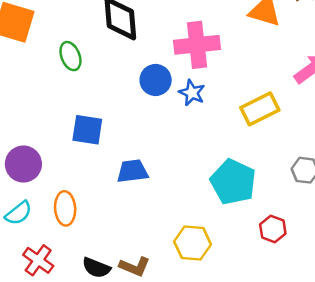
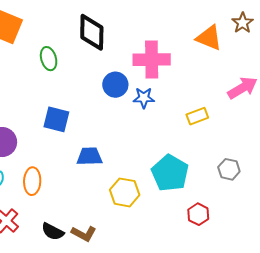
blue star: (192, 93) -> (144, 98), turned -30
yellow rectangle: (260, 109) -> (197, 116), size x0.7
yellow hexagon: (193, 243) -> (125, 192), moved

